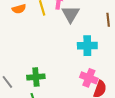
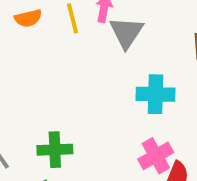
pink cross: (89, 78) -> (156, 156), turned 36

